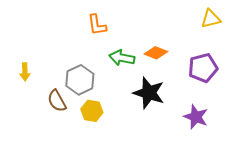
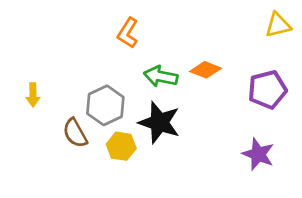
orange L-shape: (97, 25) -> (128, 33), turned 40
black star: (149, 93) -> (159, 123), moved

